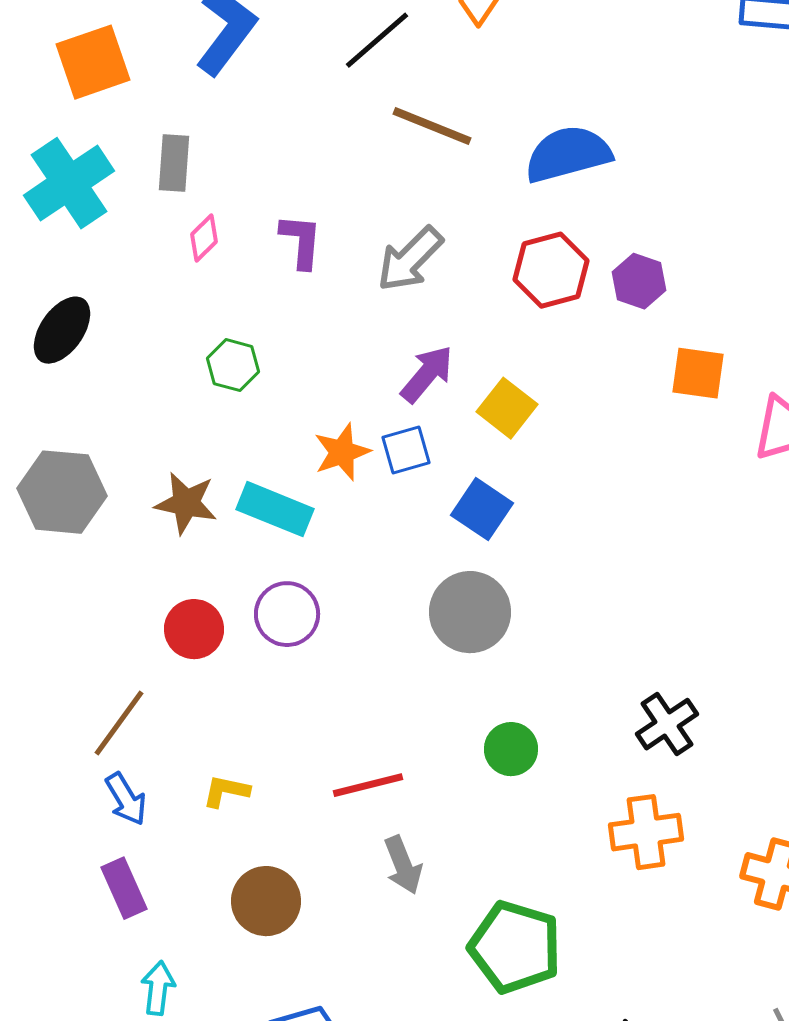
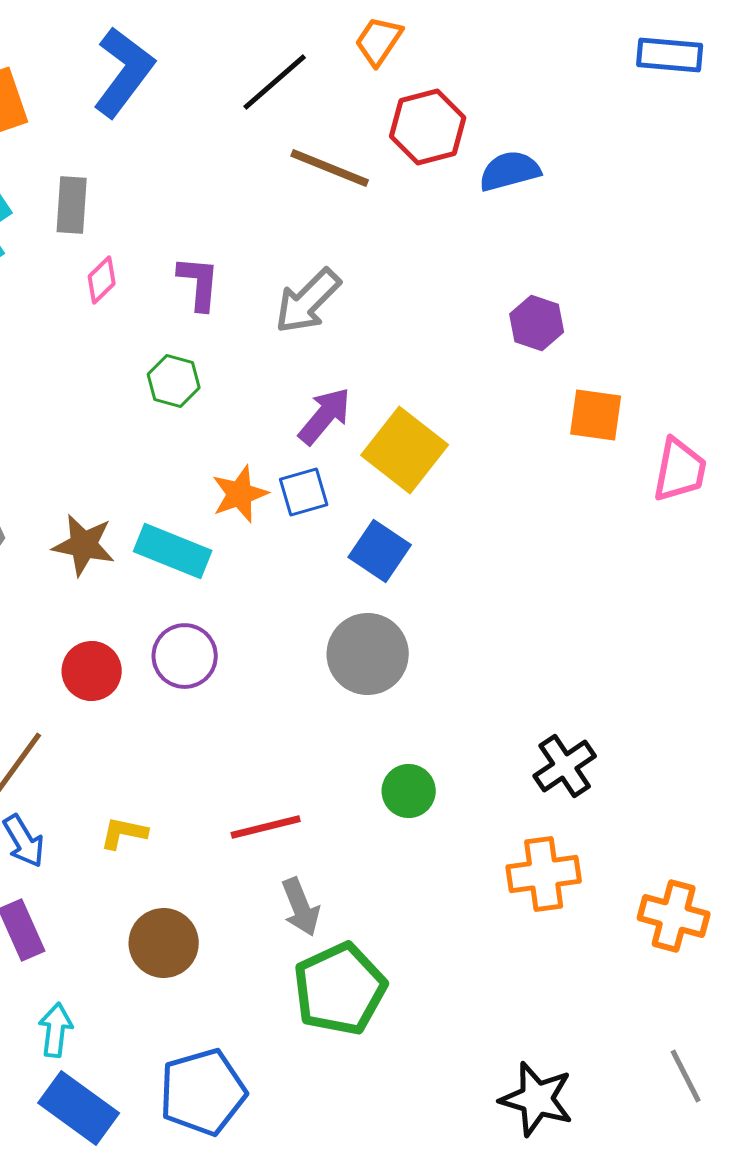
blue semicircle: (568, 154) -> (510, 171), moved, size x0.7
red hexagon: (551, 270) -> (428, 127), moved
green hexagon: (233, 365) -> (174, 381), moved
yellow square: (507, 408) -> (405, 450), size x1.4
green pentagon: (515, 947) -> (340, 989), moved, turned 30

